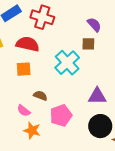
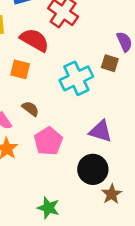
pink pentagon: (61, 115) -> (48, 141), turned -30

